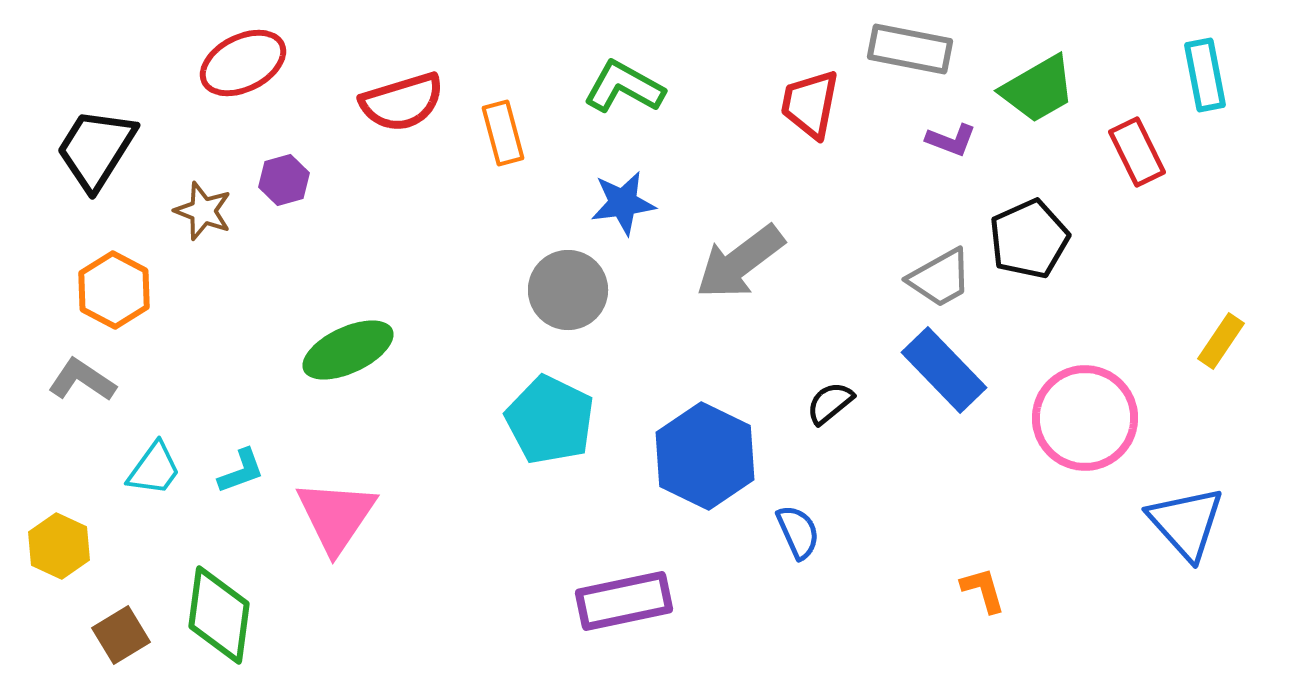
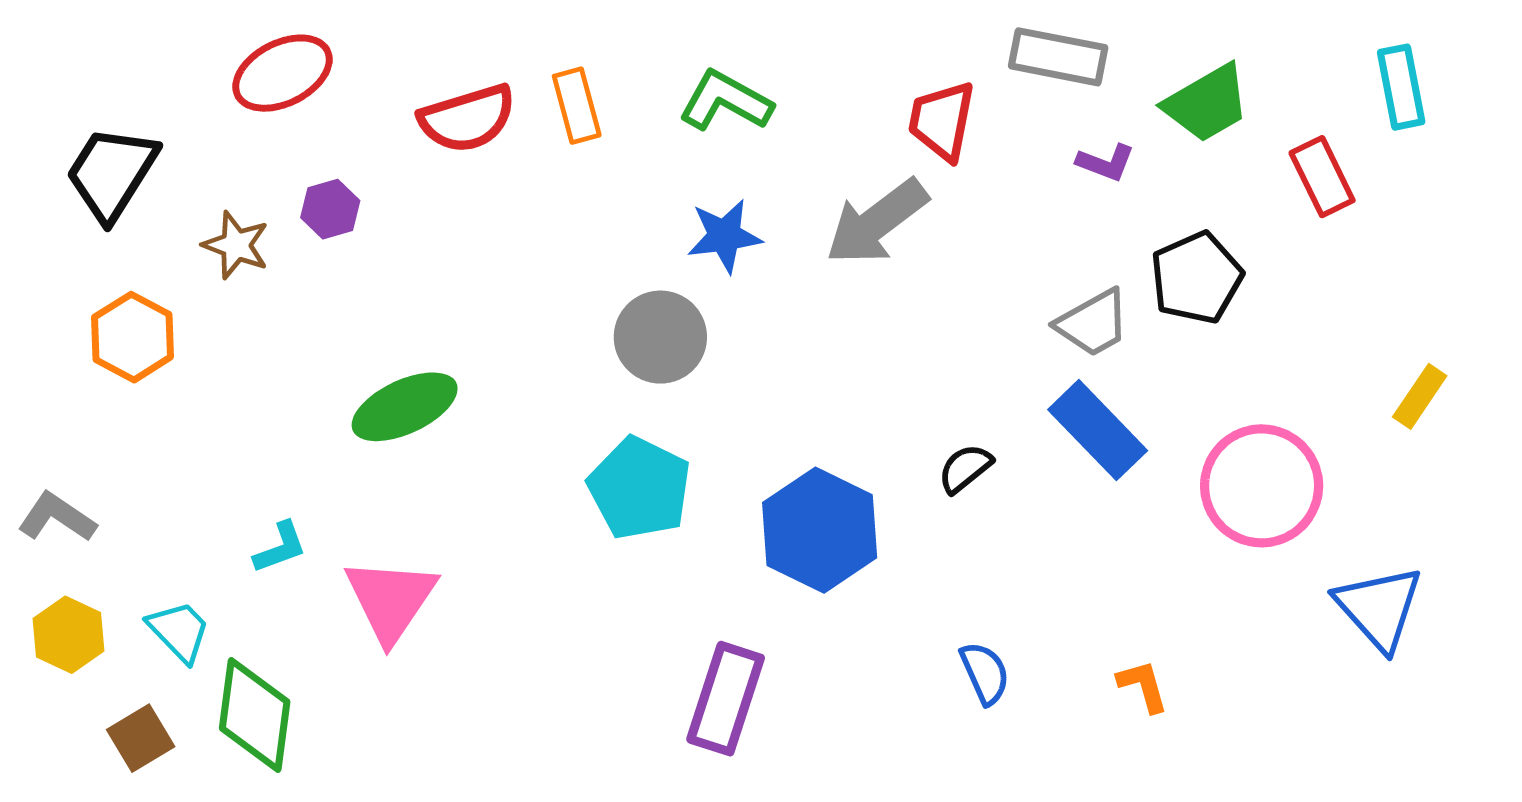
orange rectangle: (503, 133) -> (577, 106), moved
gray arrow: (740, 262) -> (877, 222), moved
gray L-shape: (82, 380) -> (57, 517), moved
cyan trapezoid: (154, 469) -> (179, 631), moved, turned -80
blue semicircle: (798, 532) -> (985, 673), moved
purple rectangle: (624, 601) -> (726, 699), turned -60

